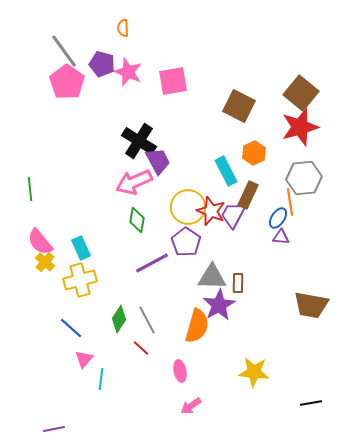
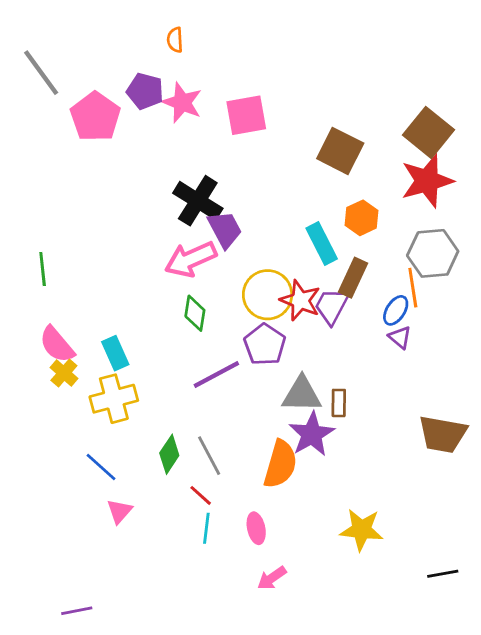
gray line: (64, 51) -> (41, 73), moved
purple triangle: (281, 237) -> (400, 337), turned 36
cyan line: (101, 379) -> (206, 528), moved

